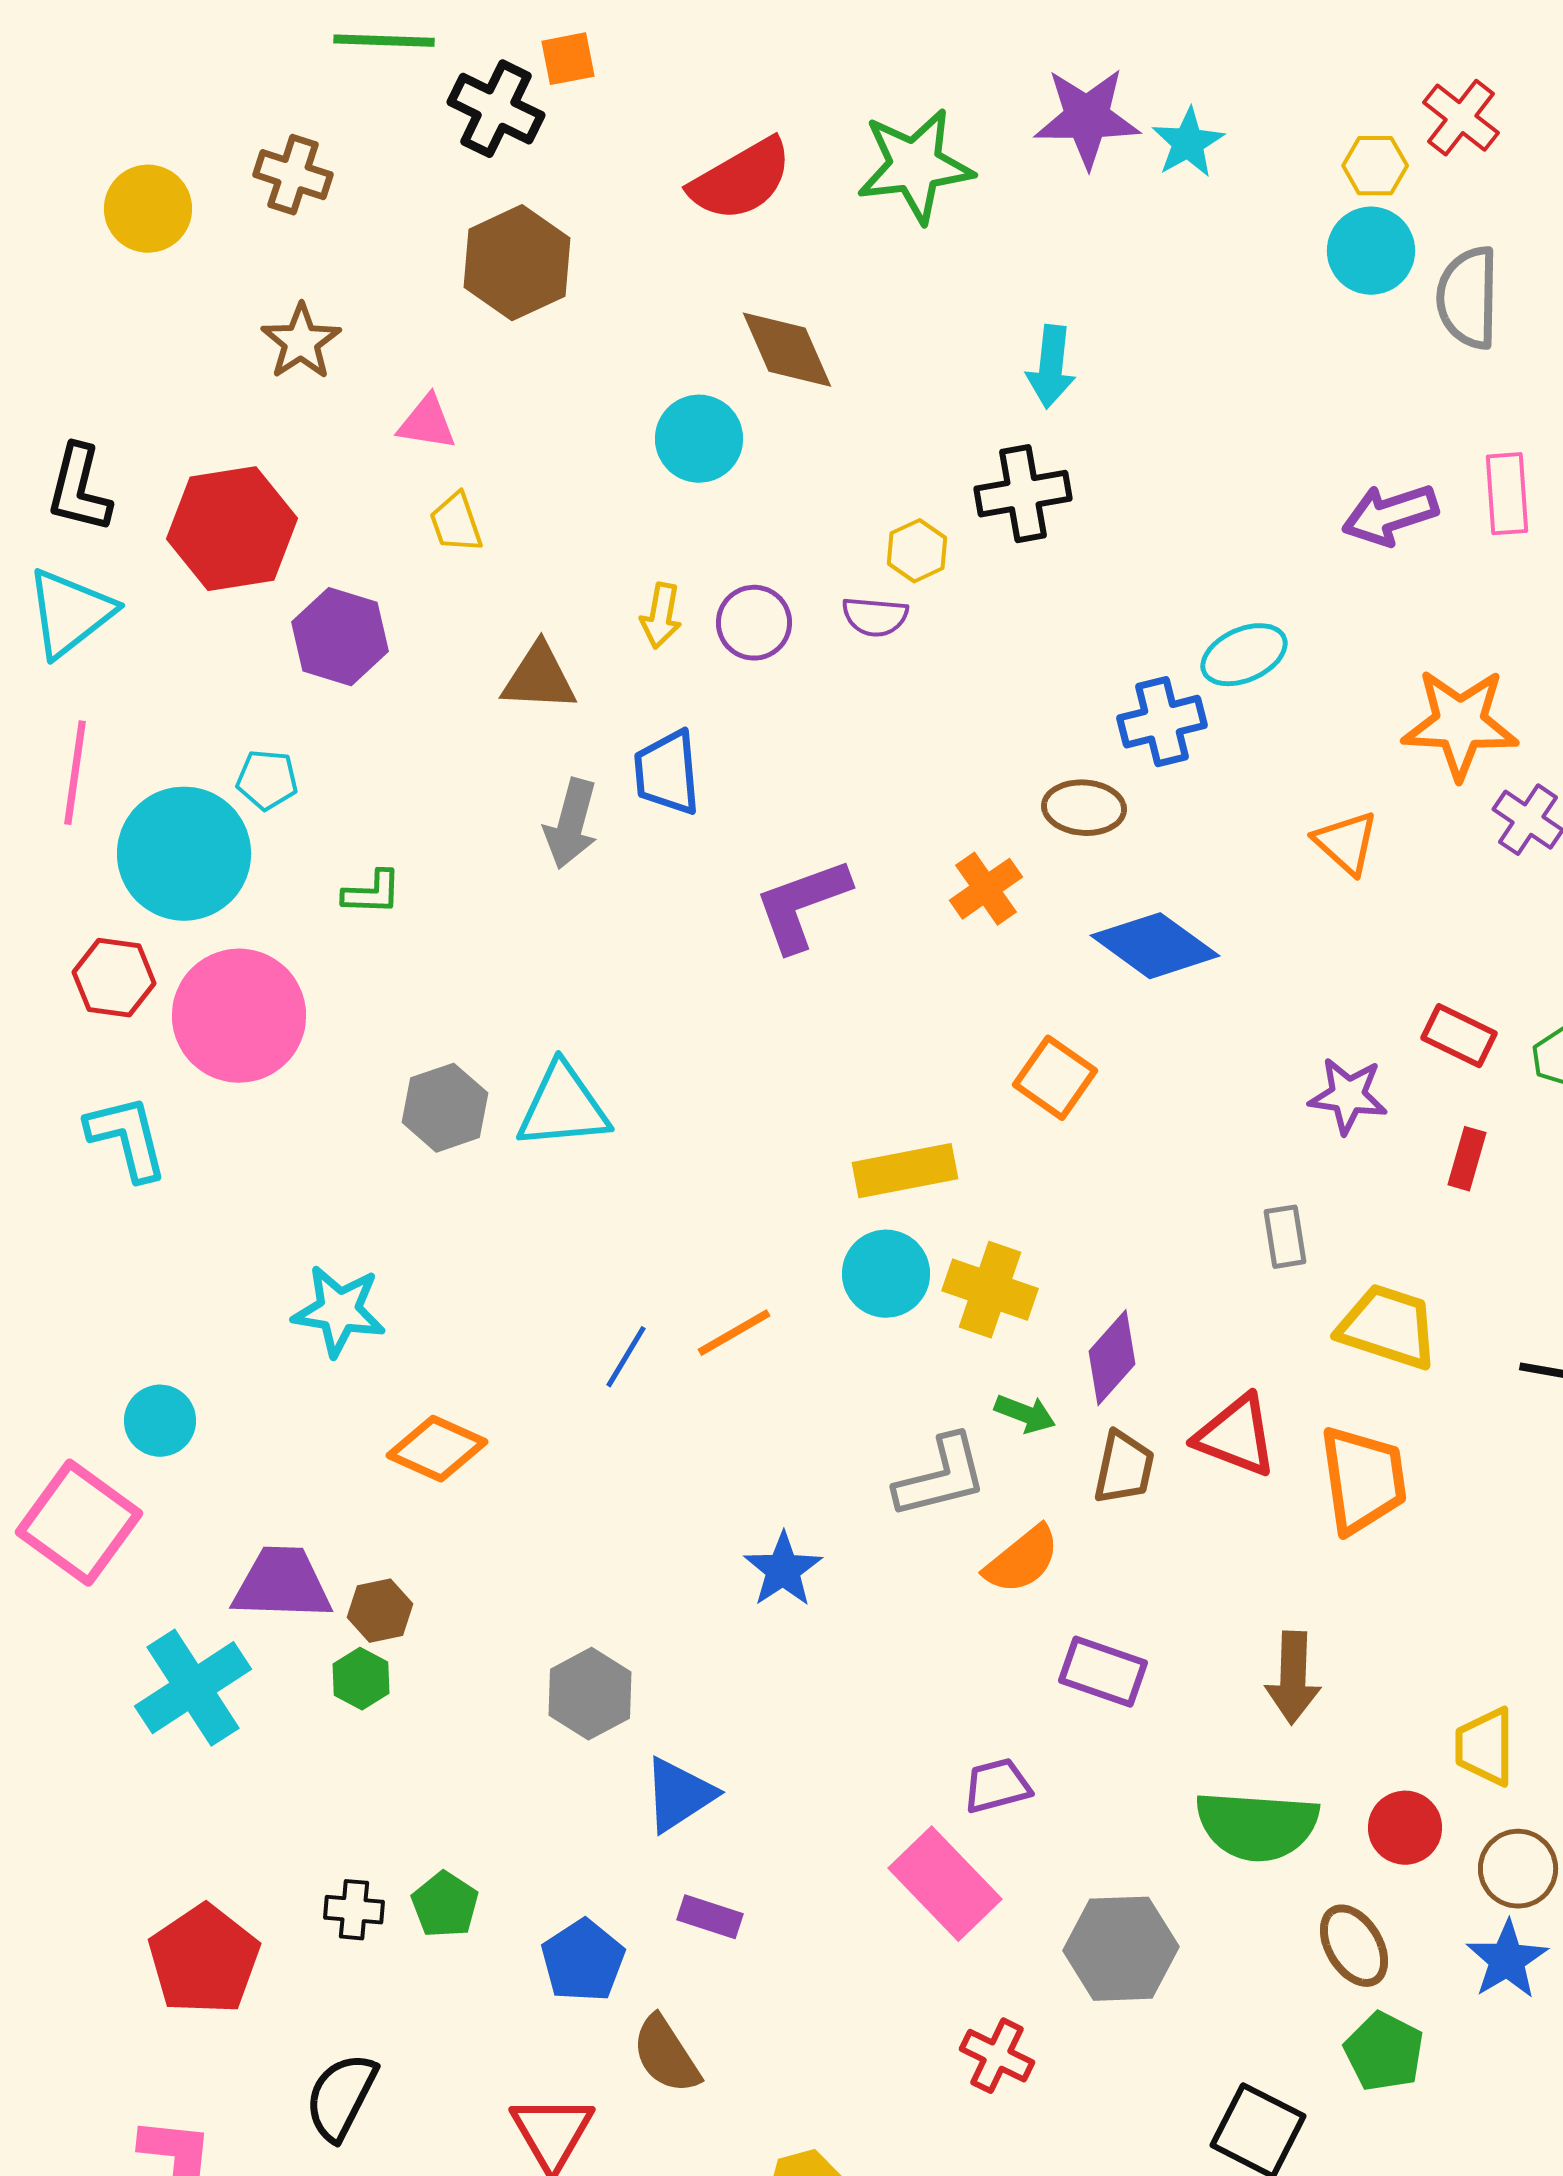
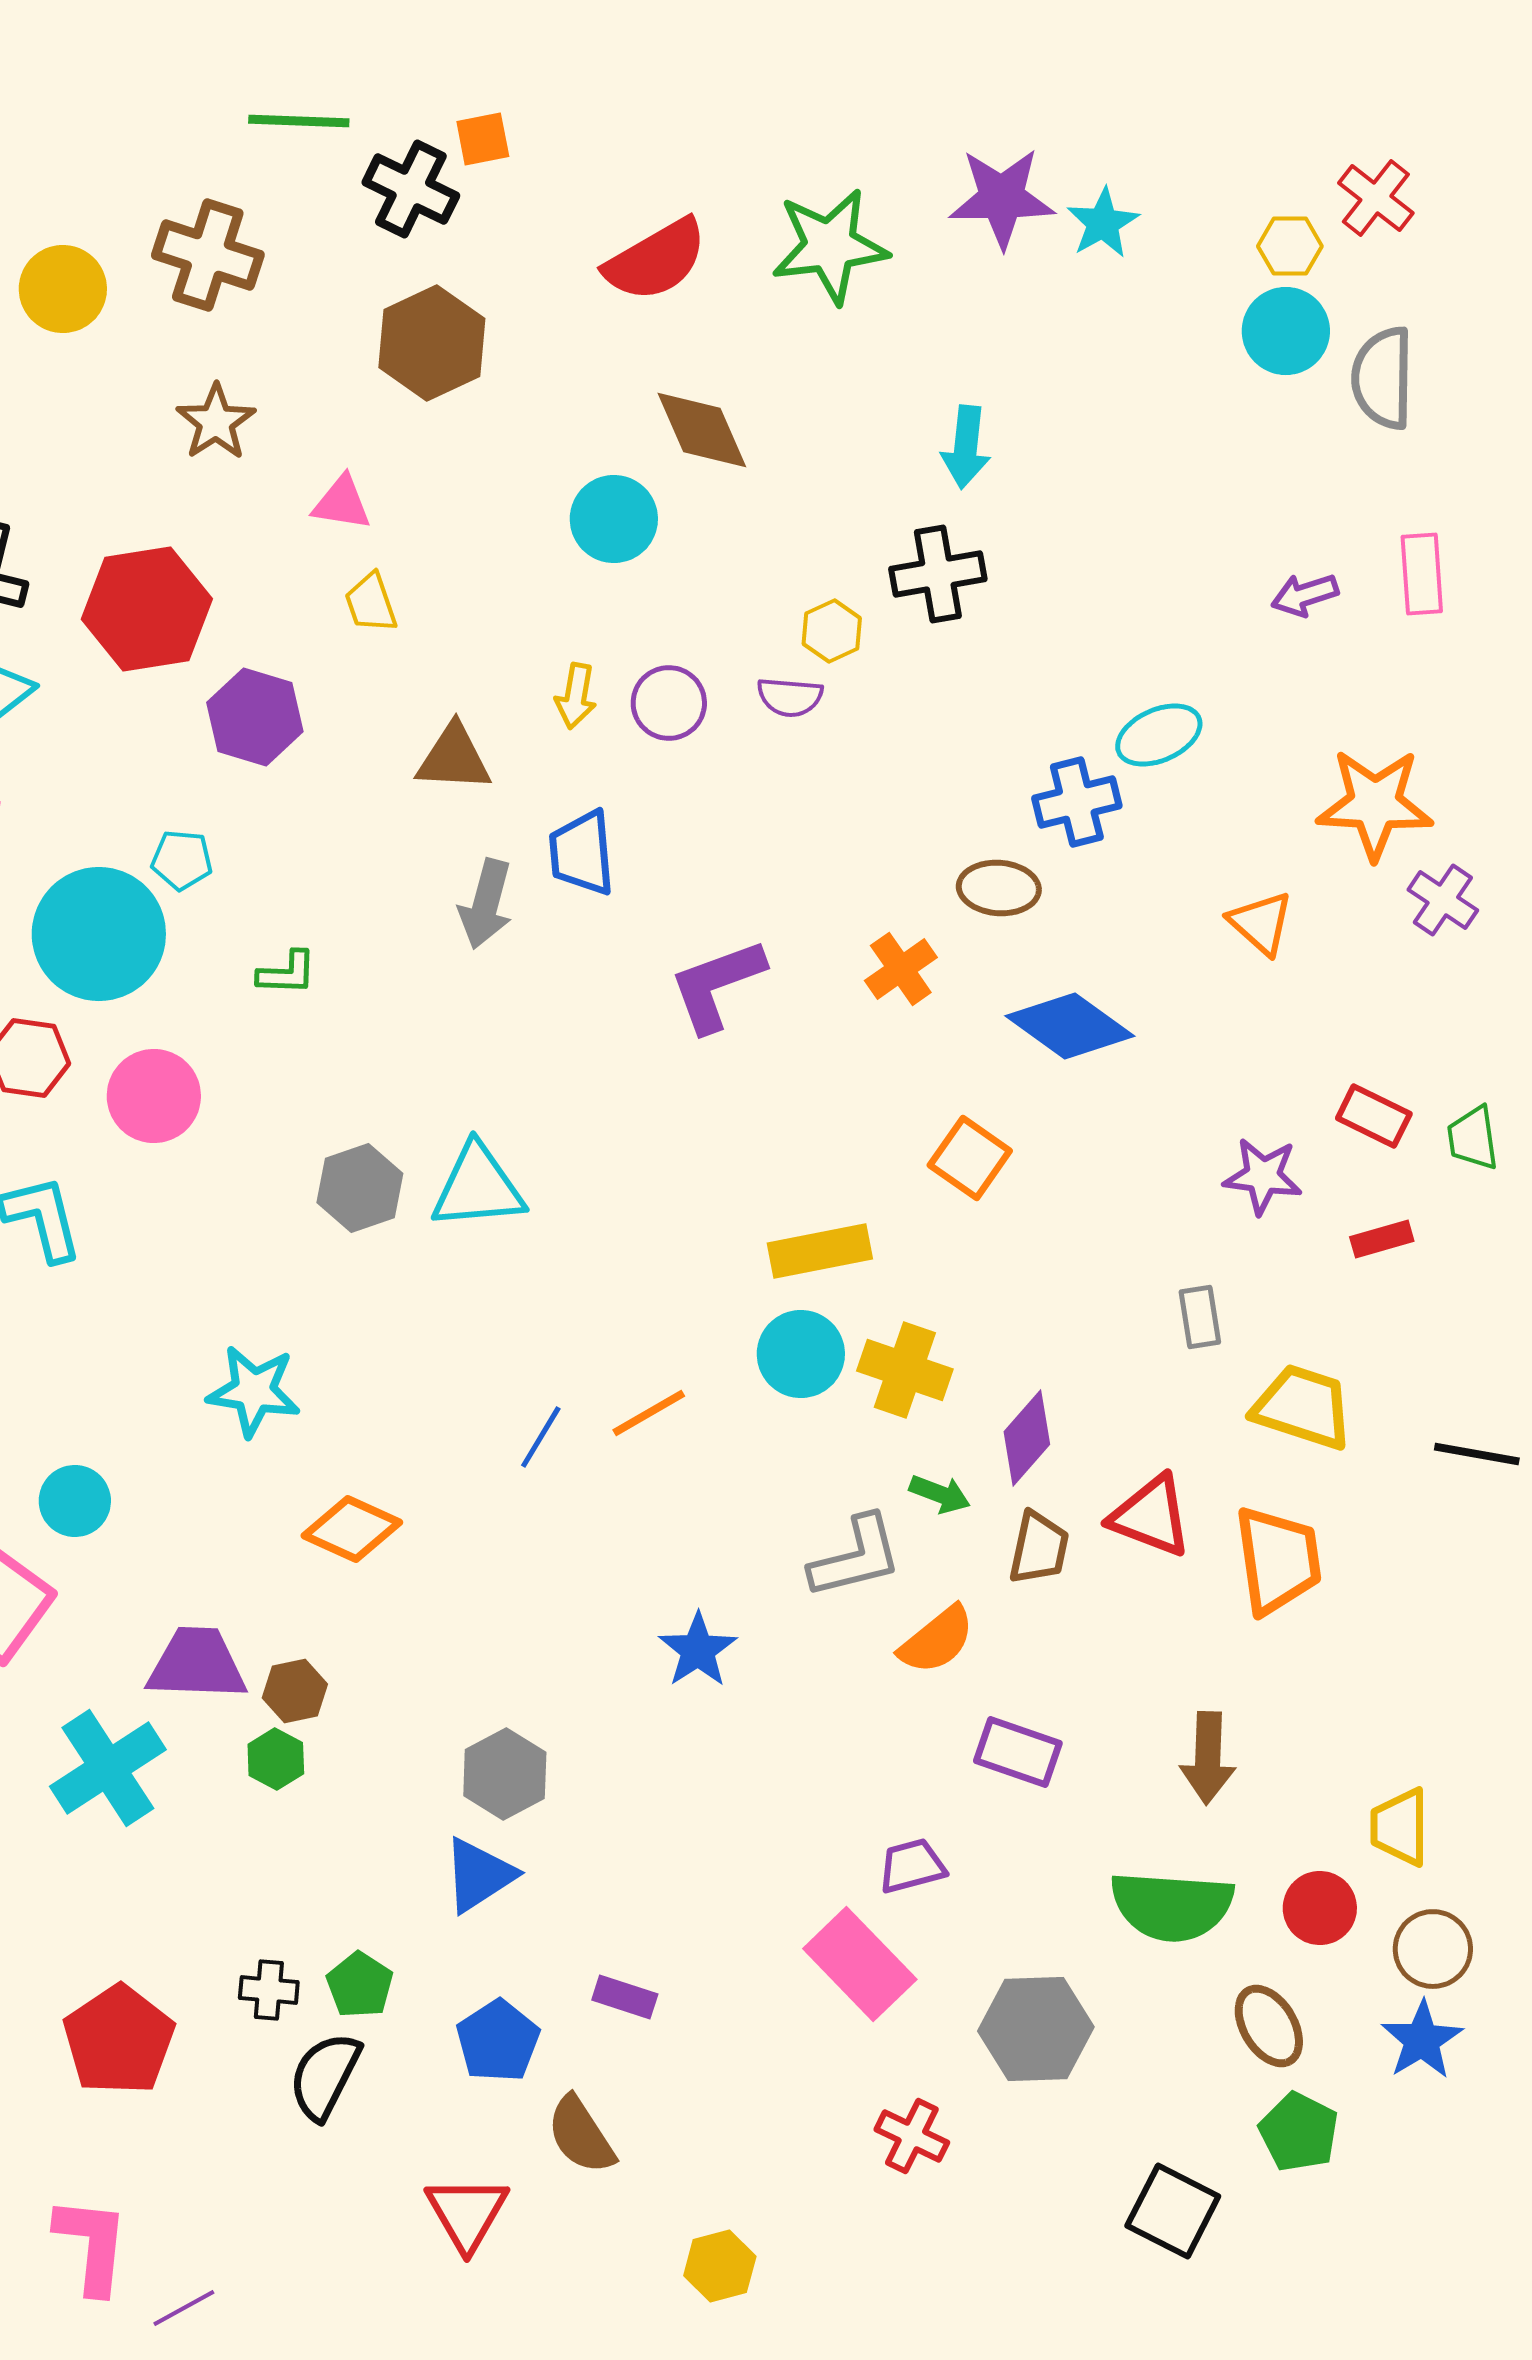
brown cross: (293, 175) -> (208, 255), size x1.4
purple arrow: (1390, 515) -> (1305, 595), size x0.7
pink circle: (239, 1016) -> (154, 1096), size x0.7
red rectangle: (1467, 1159) -> (1382, 1239), turned 58
blue triangle: (679, 1795) -> (479, 1875), moved
black semicircle: (341, 2097) -> (325, 2076), moved

